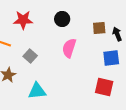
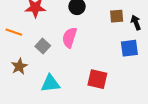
pink semicircle: (69, 48) -> (70, 37), moved
red square: (104, 87) -> (97, 79), moved

